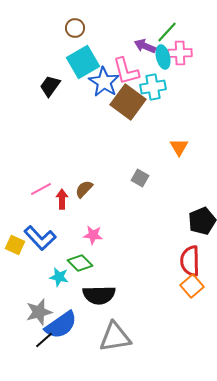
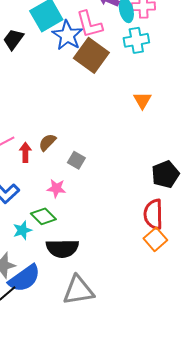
cyan cross: (153, 87) -> (136, 40), moved
gray square: (140, 178) -> (76, 160), moved
cyan star: (59, 277) -> (22, 230), turned -30

